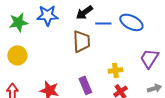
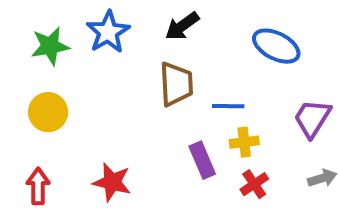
blue star: (47, 15) -> (108, 32), turned -30
blue line: (103, 23) -> (228, 106), moved
purple rectangle: (85, 85) -> (202, 160), moved

